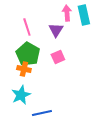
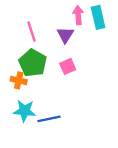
orange cross: (24, 69) -> (19, 80), moved
cyan star: (21, 95) -> (25, 111), turned 30
blue line: (42, 113) -> (49, 119), moved

